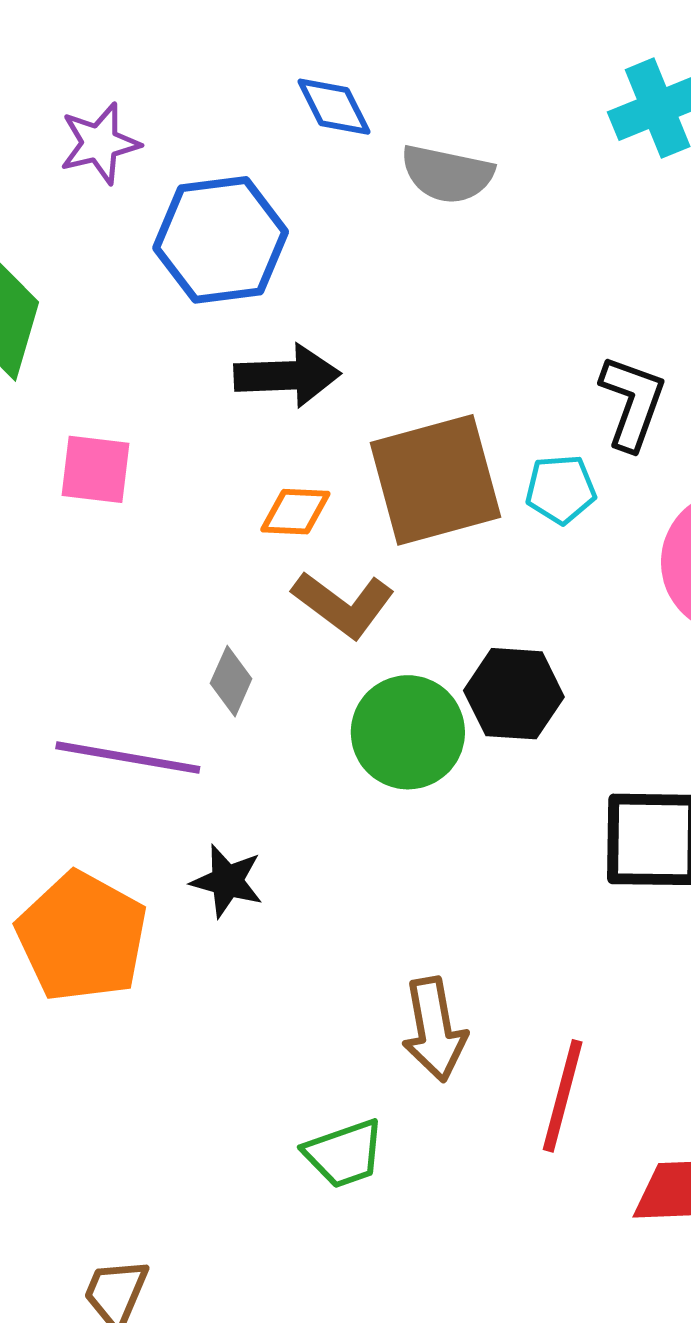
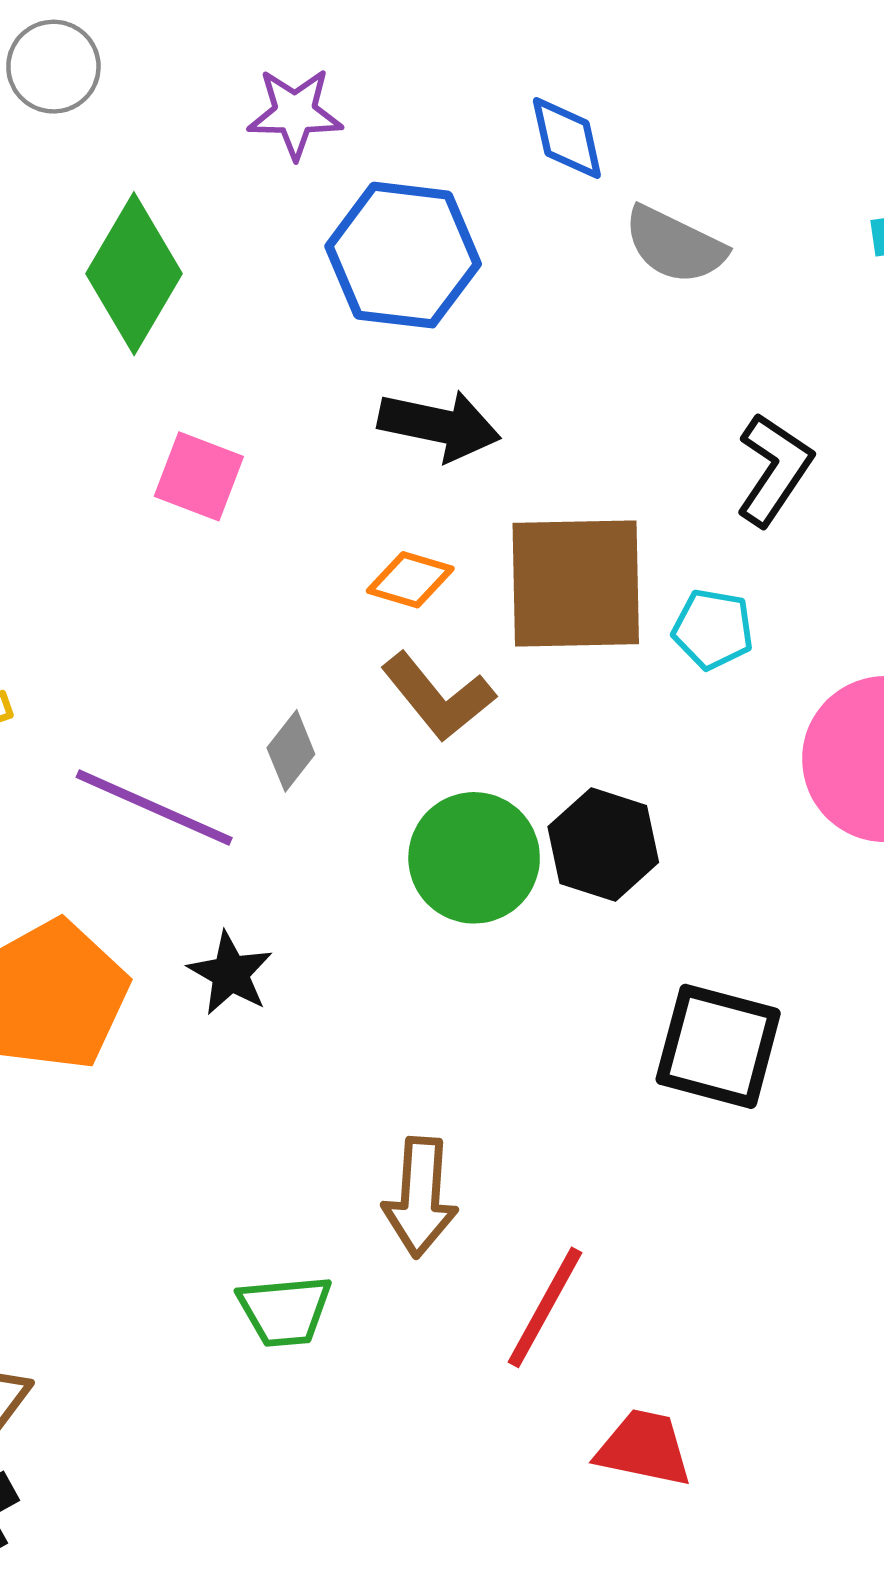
black L-shape: (632, 403) -> (774, 469), moved

